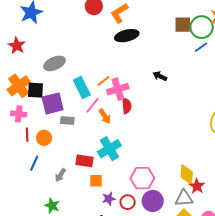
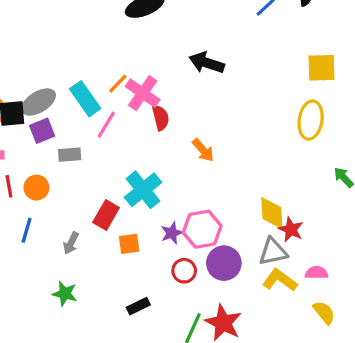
gray ellipse: (55, 63) -> (39, 102), moved
black arrow: (160, 76) -> (207, 63), size x1.5
pink cross: (118, 89) -> (143, 93), turned -30
purple square: (53, 103) -> (42, 131), size x0.7
orange arrow: (105, 116) -> (203, 150), moved
red rectangle: (84, 161) -> (106, 215), turned -60
purple star: (109, 199) -> (172, 233), moved

